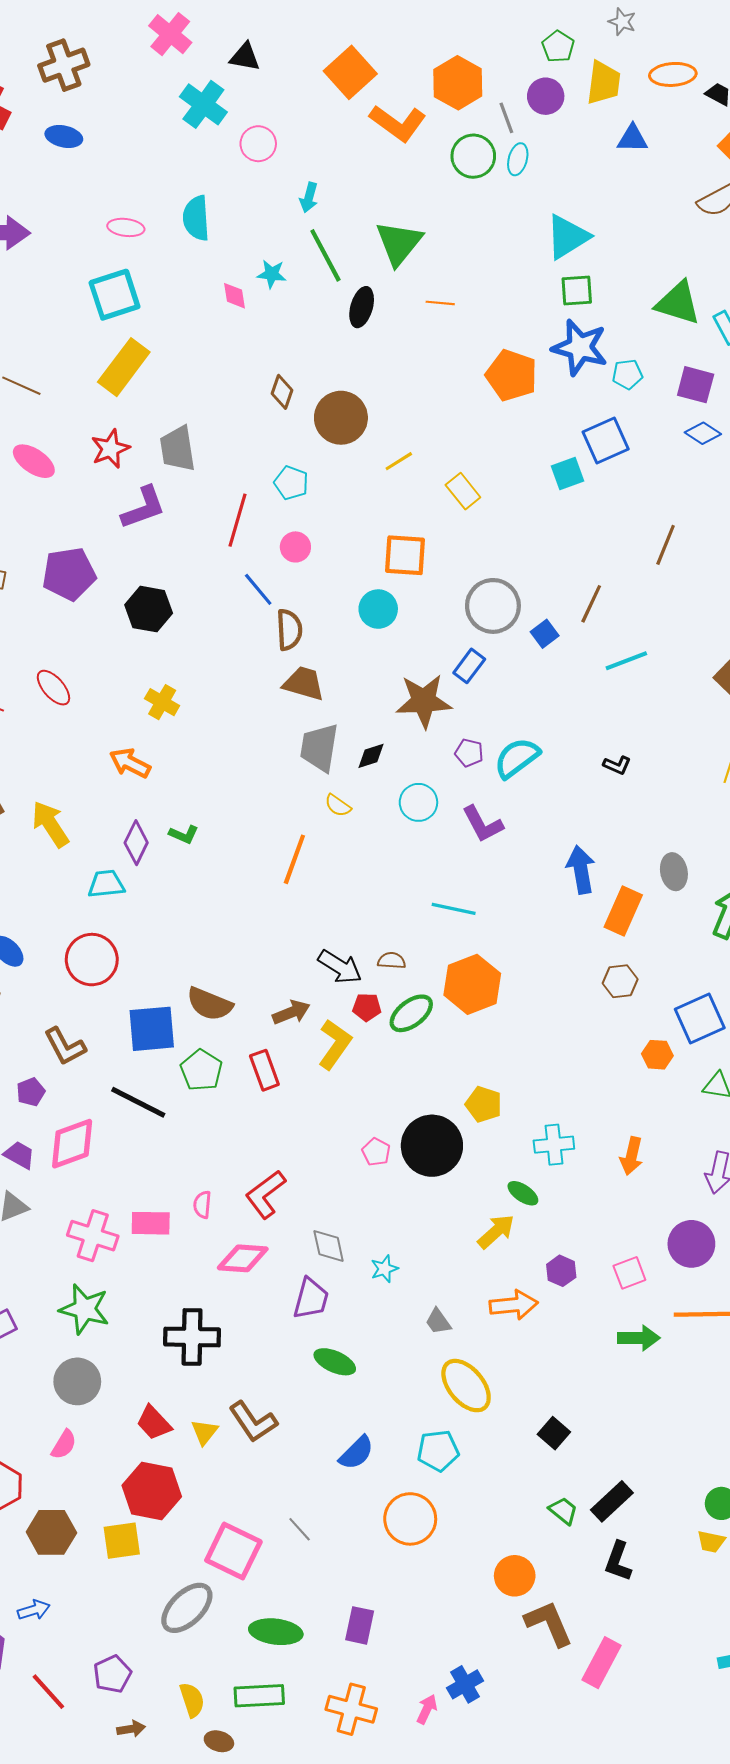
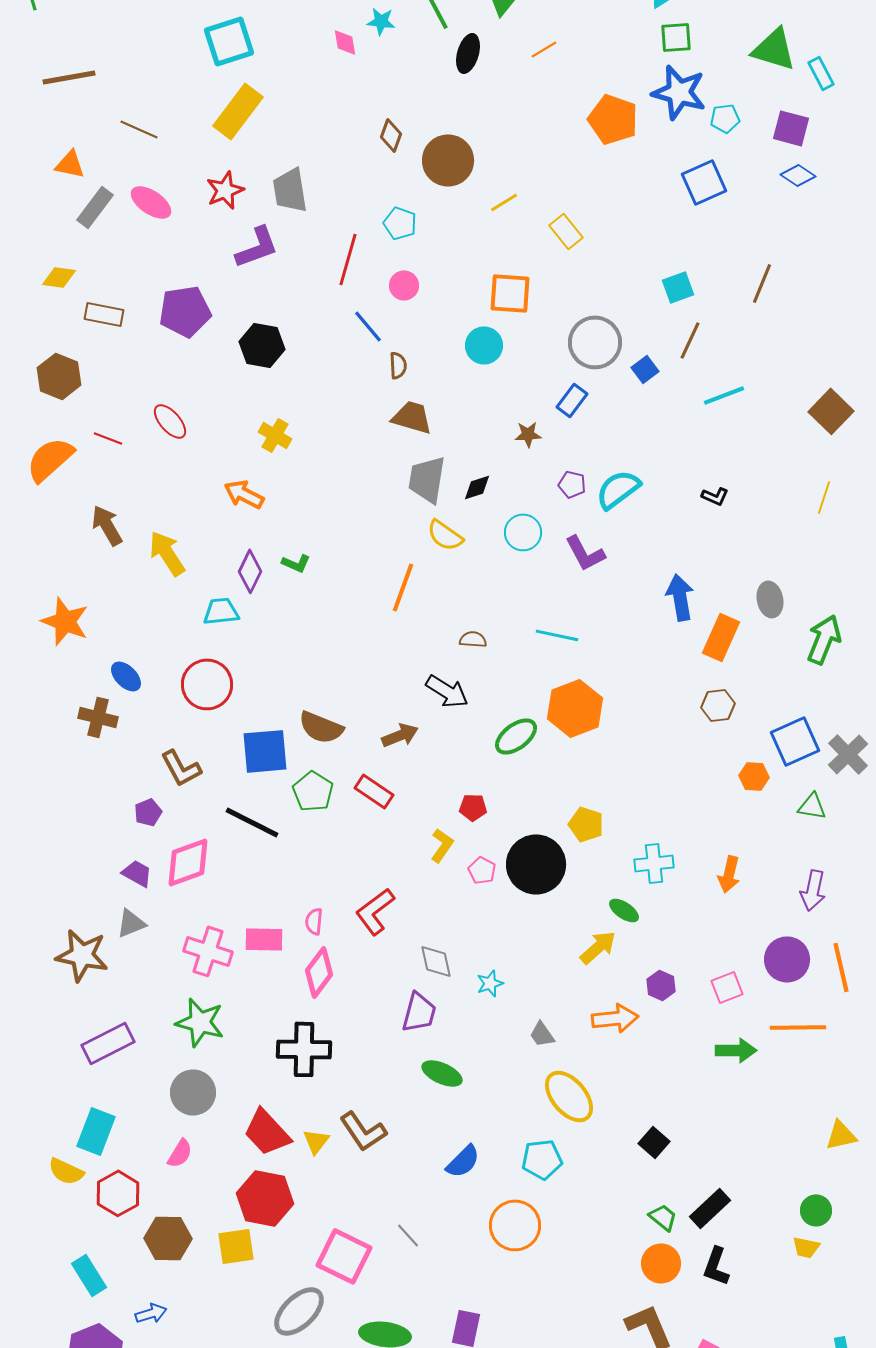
orange line: (440, 303) -> (544, 49), turned -36
cyan square: (567, 474) -> (678, 287), moved
brown semicircle: (289, 630) -> (398, 365), size x0.7
brown star: (424, 701) -> (528, 434), size x0.5
yellow semicircle: (338, 805) -> (445, 535), size x1.4
brown semicircle: (392, 961) -> (473, 639), moved
red pentagon: (367, 1007) -> (473, 807), moved
yellow L-shape: (335, 1044) -> (442, 845), moved, size x0.7
red rectangle: (264, 1070) -> (374, 791), turned -36
pink diamond: (243, 1258) -> (319, 972), moved, turned -57
red trapezoid: (154, 1423) -> (267, 1132), size x1.4
orange circle: (515, 1576) -> (661, 1263), moved

